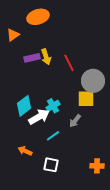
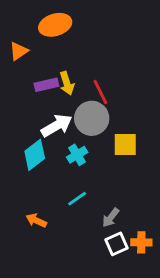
gray circle: (93, 81) -> (92, 118), moved
white arrow: (39, 117) -> (57, 126), moved
gray arrow: (75, 121) -> (111, 218), moved
white square: (51, 165) -> (117, 244), moved, turned -35

